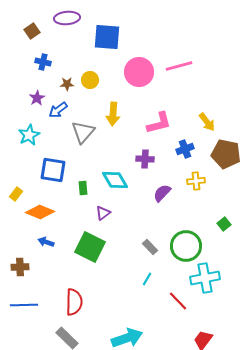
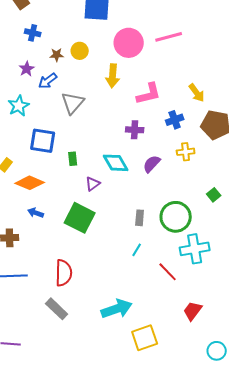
yellow arrow: (113, 114) -> (113, 76), moved
cyan diamond: (115, 180) -> (116, 163), moved
gray rectangle: (150, 247) -> (140, 218), turned 49

